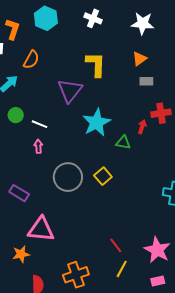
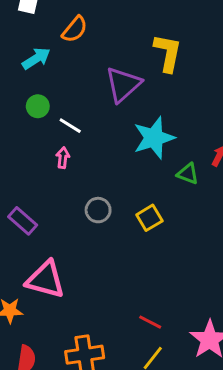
gray circle: (68, 177) -> (98, 210), size x0.6
red line: (116, 245) -> (150, 322), turned -35

